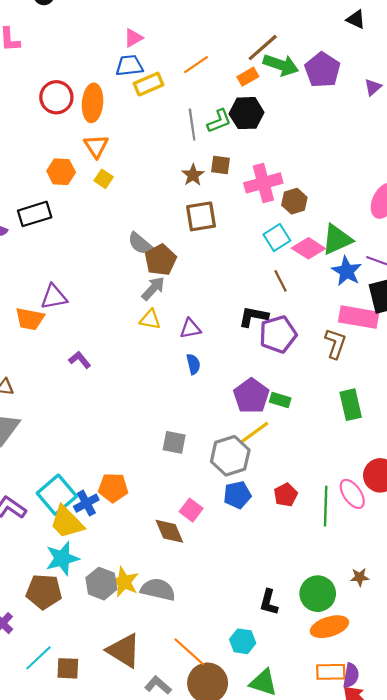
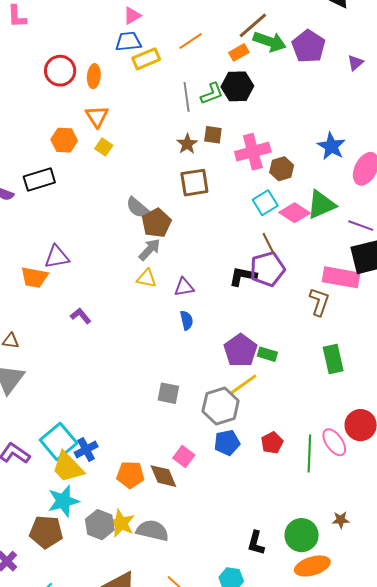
orange ellipse: (93, 103) -> (94, 76), size x0.7
blue star: (347, 271) -> (331, 146), moved
purple pentagon: (278, 334) -> (267, 269), moved
orange pentagon: (113, 488) -> (130, 475), moved

